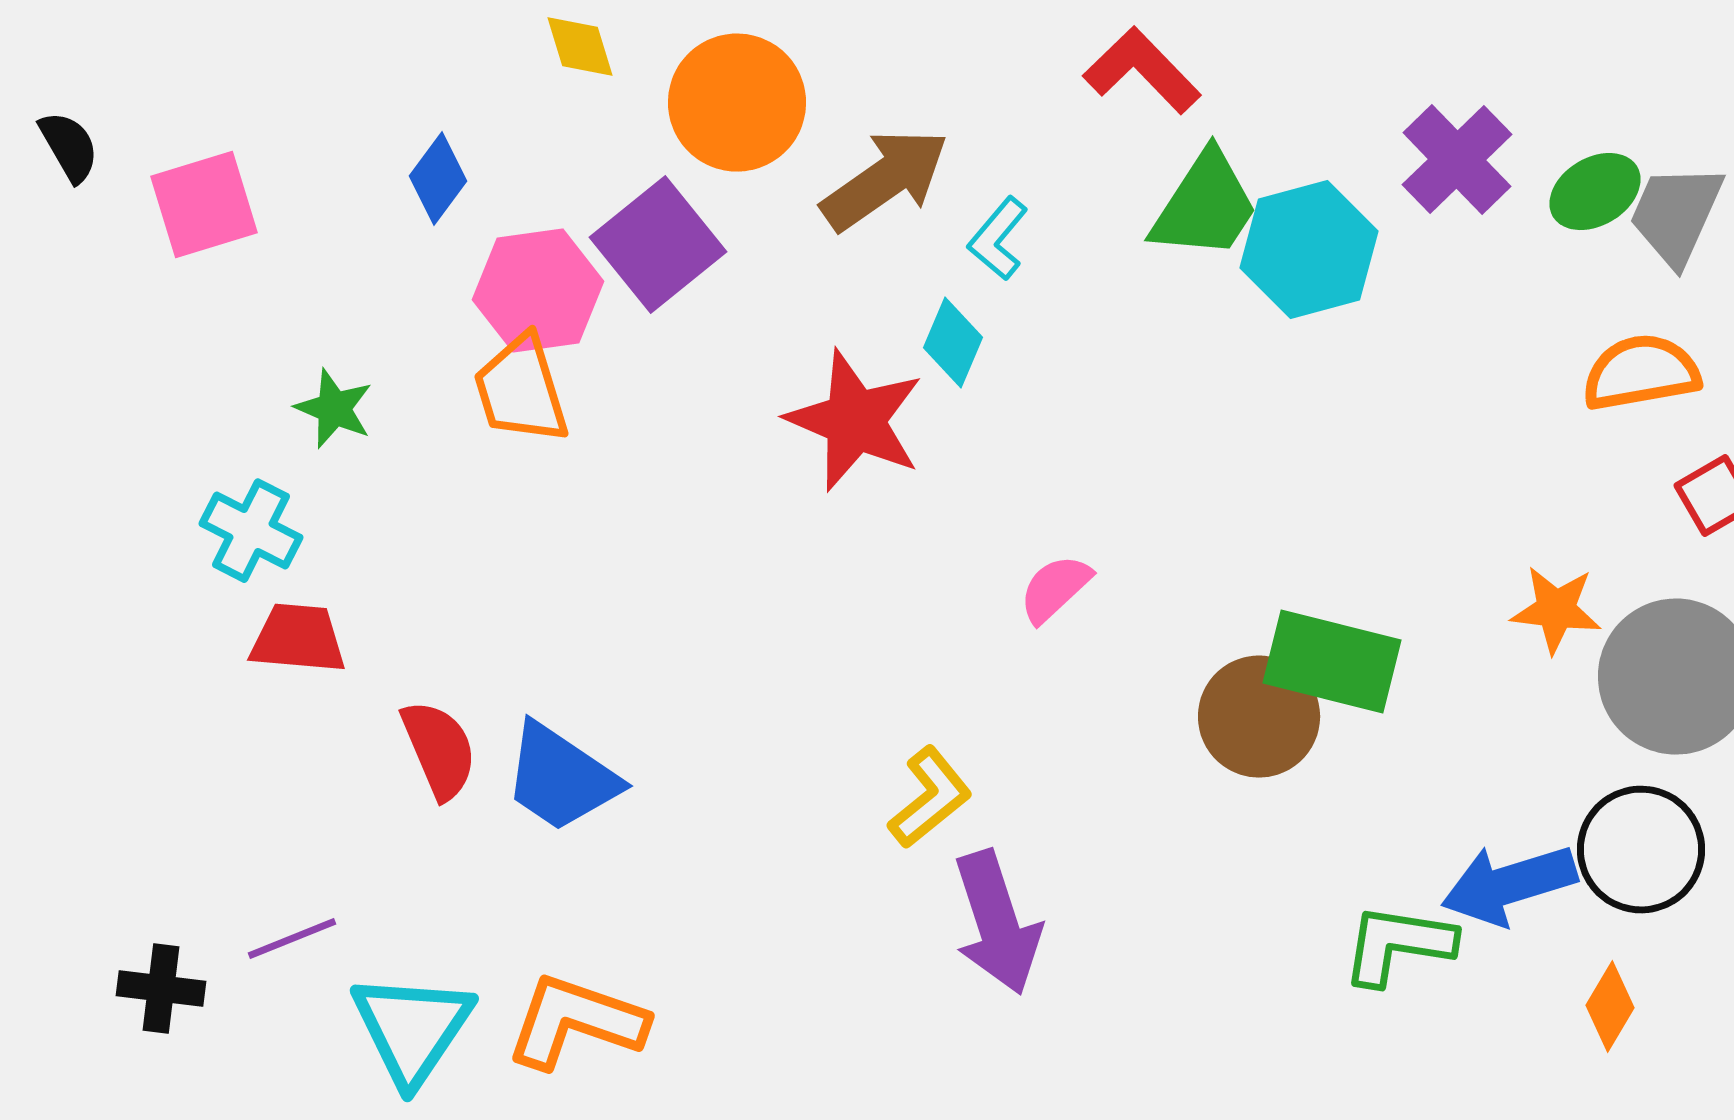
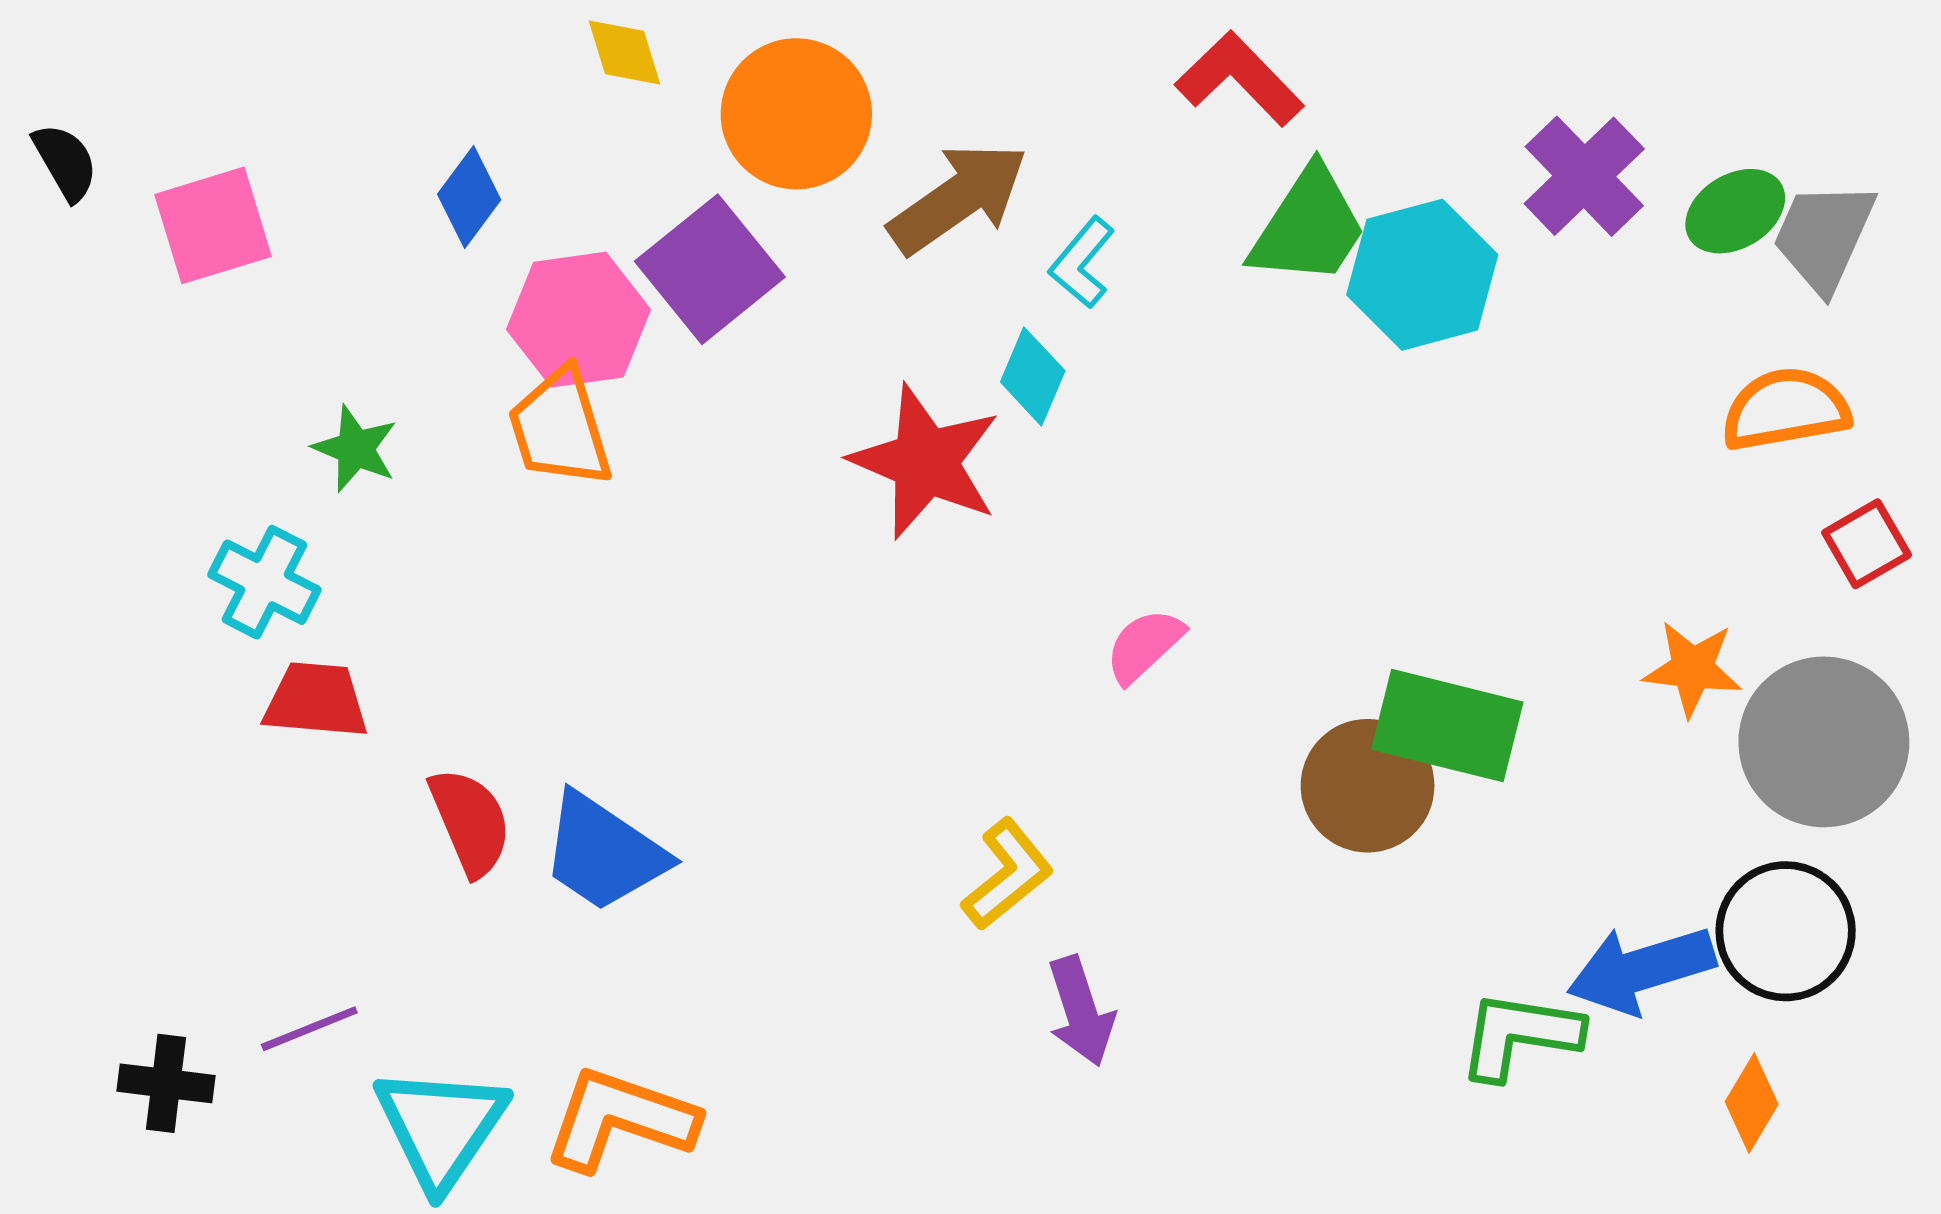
purple arrow: (997, 923) -> (1081, 1011), size x0.7

